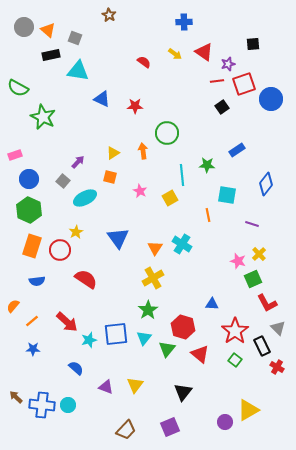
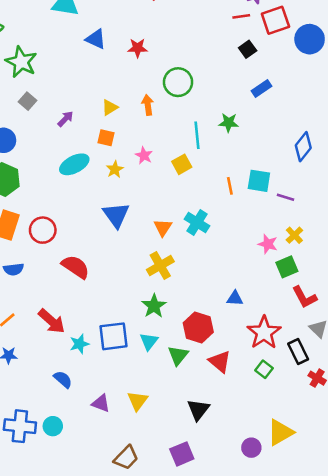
blue rectangle: (237, 150) -> (261, 88), moved
gray square: (63, 181) -> (28, 101), moved
cyan square: (227, 195) -> (259, 181), moved
yellow star: (76, 232) -> (115, 169), moved

